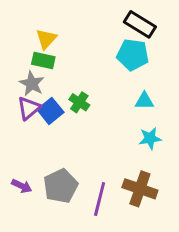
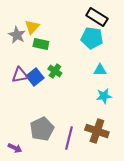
green rectangle: (43, 60) -> (41, 44), moved
gray star: (32, 84) -> (17, 35), moved
purple triangle: (29, 108) -> (20, 75), turned 30
purple arrow: (22, 186) -> (15, 148), moved

